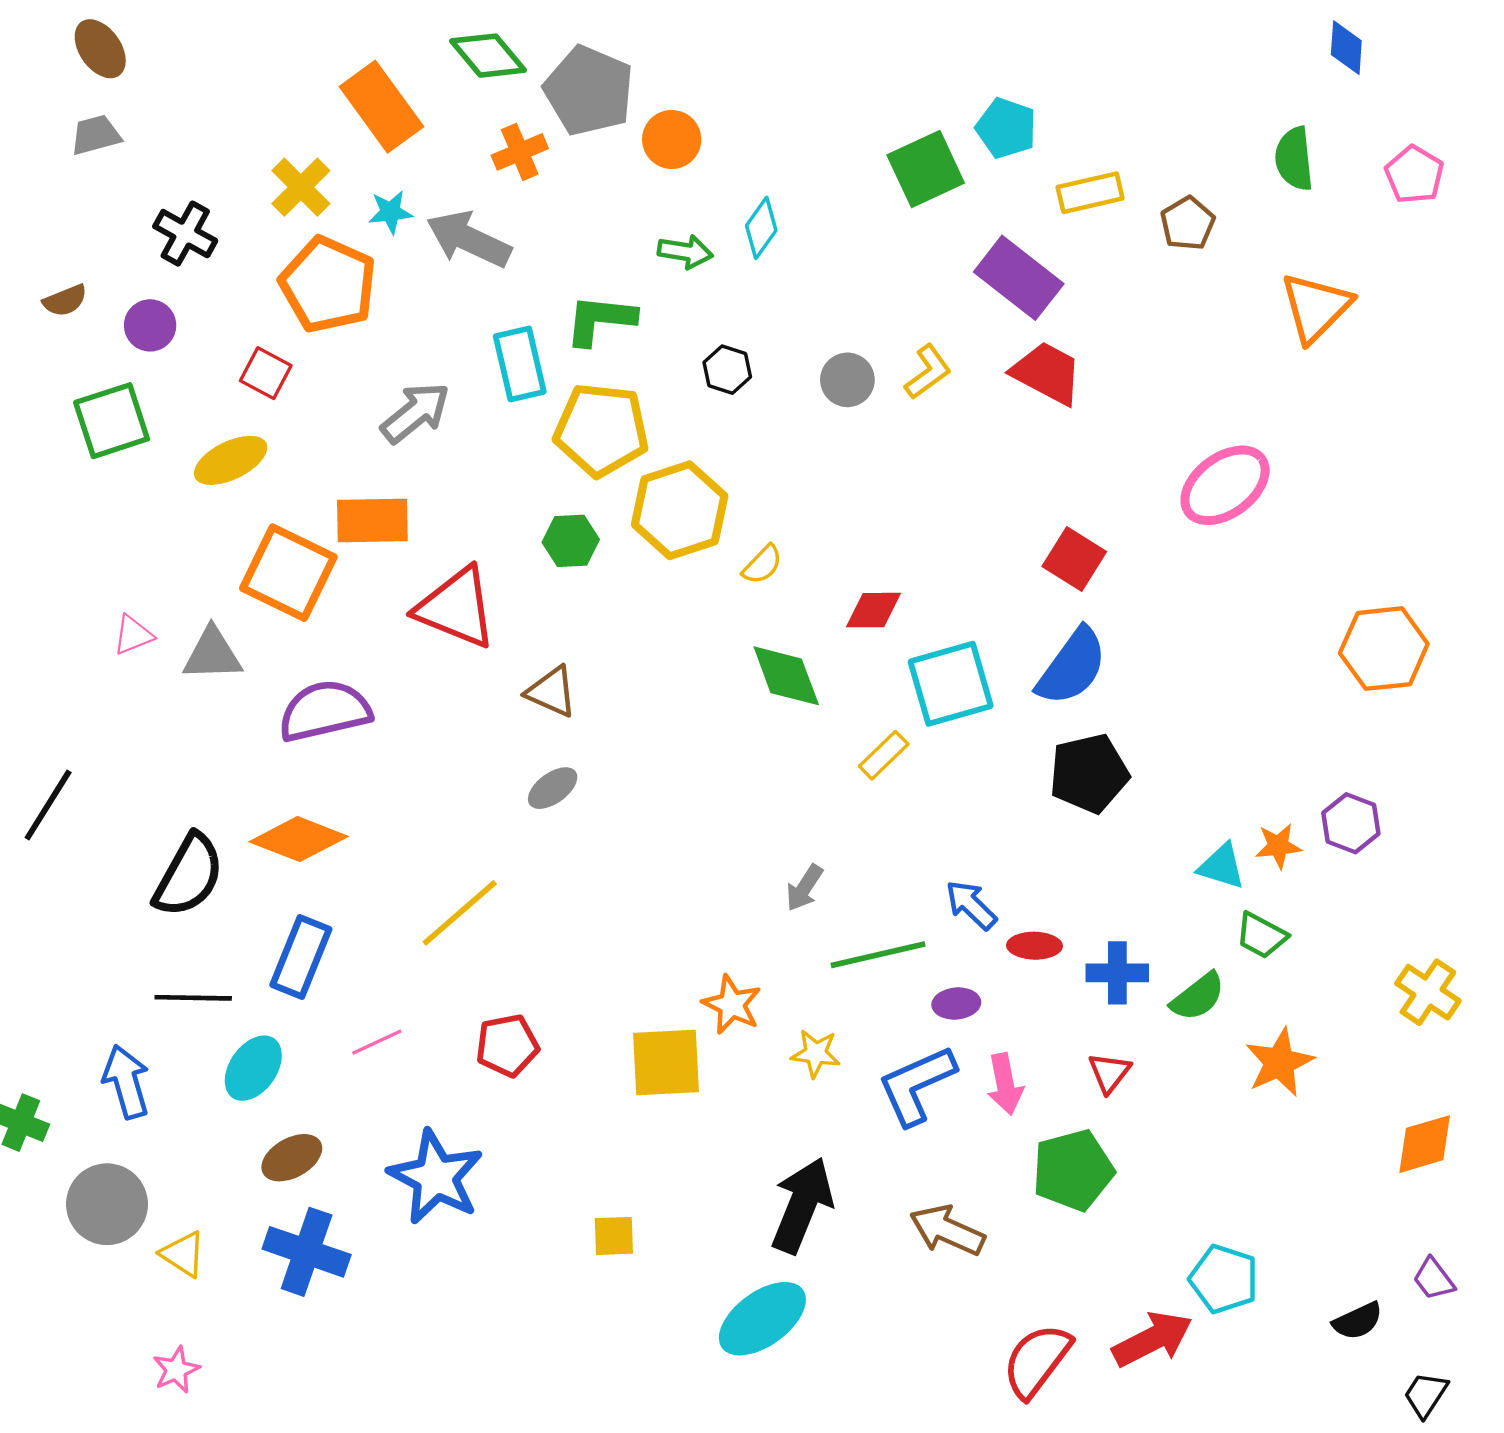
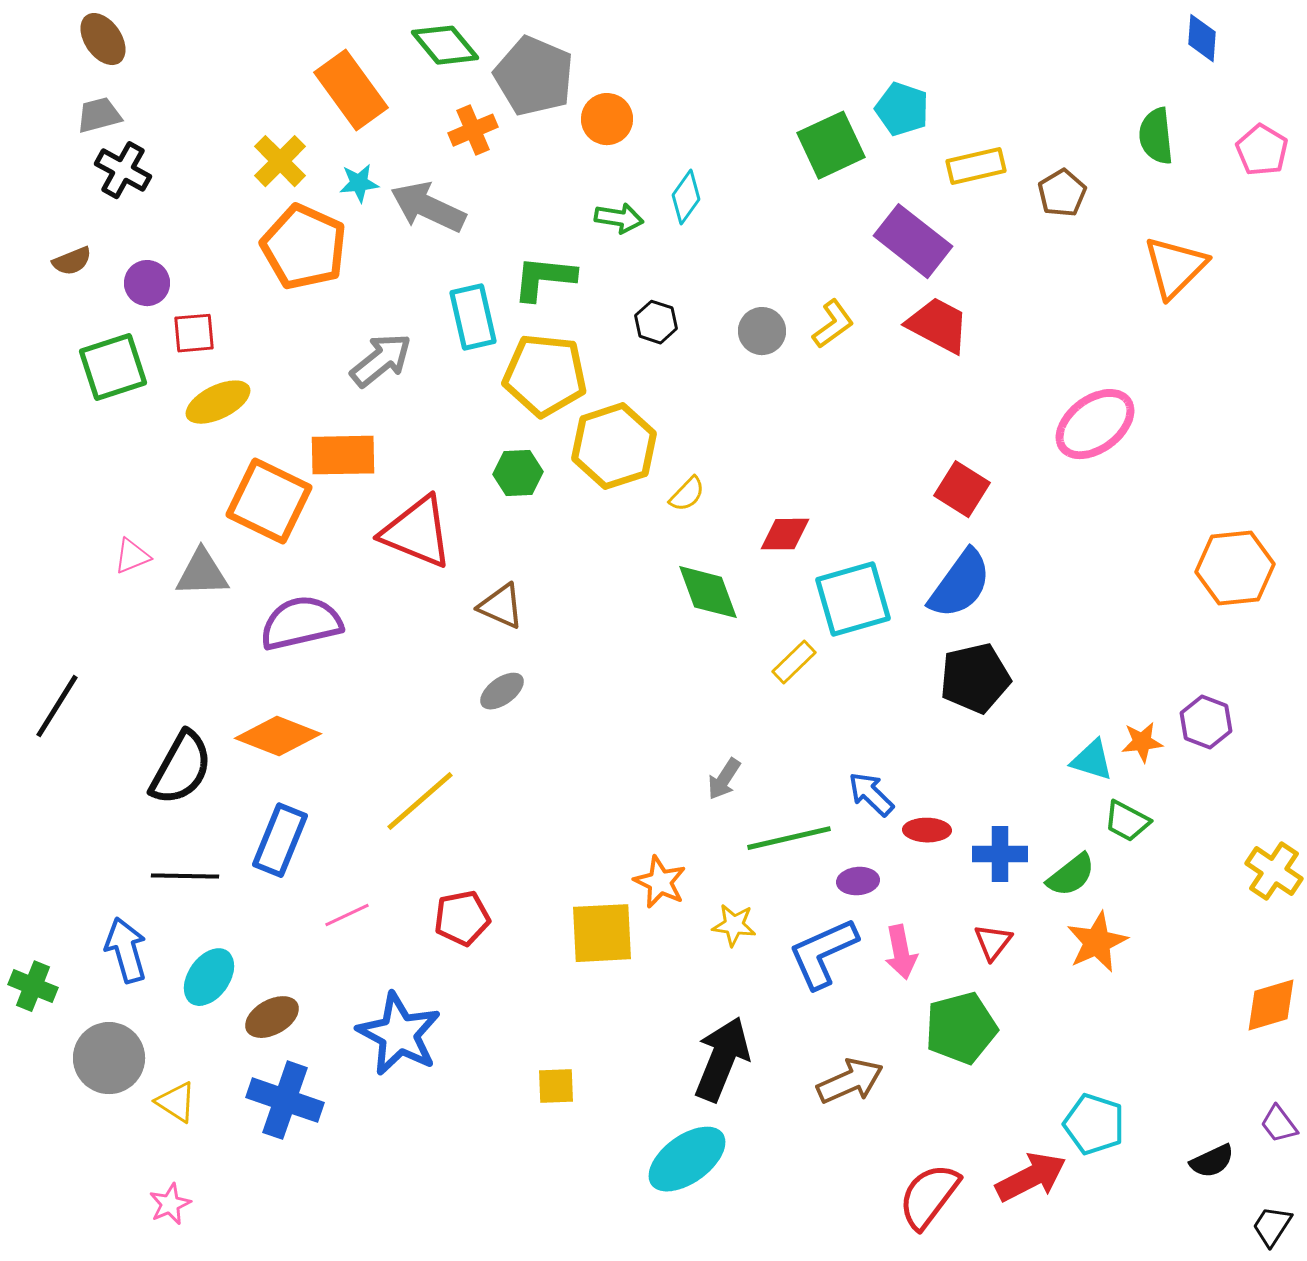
black cross: (185, 234) -> (123, 170), moved
red square: (266, 373) -> (194, 333), moved, turned -33
orange star: (1279, 1062) -> (1097, 942), moved
cyan ellipse: (253, 1068) -> (209, 977), moved
brown arrow: (947, 1230) -> (850, 1081), turned 132

